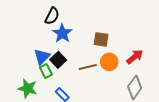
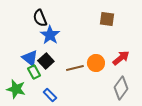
black semicircle: (52, 16) -> (40, 18), turned 132
brown square: (101, 39) -> (107, 19), moved
blue triangle: (42, 57) -> (30, 58), turned -36

